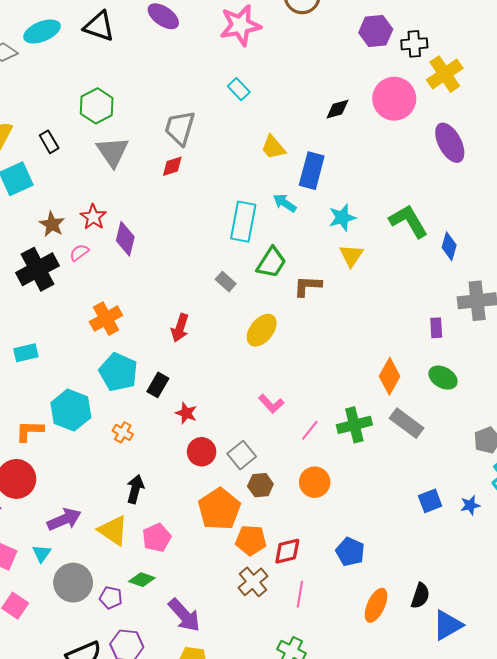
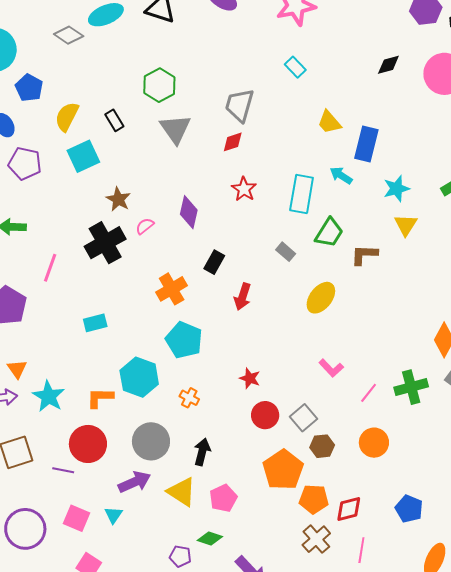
black diamond: (337, 109) -> (388, 65), moved
red star: (93, 217) -> (244, 189), moved
black rectangle: (158, 385) -> (214, 262), moved
gray circle: (73, 583) -> (151, 441), moved

